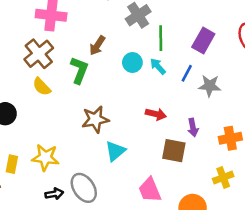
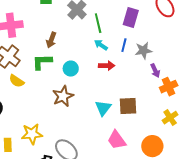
cyan circle: (132, 62) -> (71, 69), moved
green L-shape: (79, 70) -> (42, 62), turned -100
red arrow: (156, 114) -> (107, 66), moved
purple arrow: (193, 127) -> (155, 71), moved
cyan triangle: (115, 151) -> (103, 108), moved

